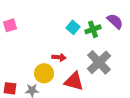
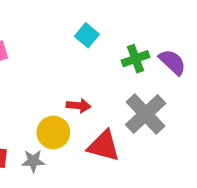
purple semicircle: (115, 21) -> (172, 62), moved
cyan square: (73, 27) -> (87, 35), moved

